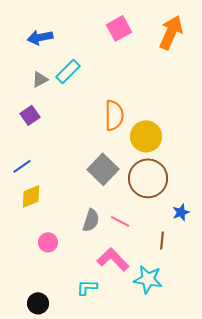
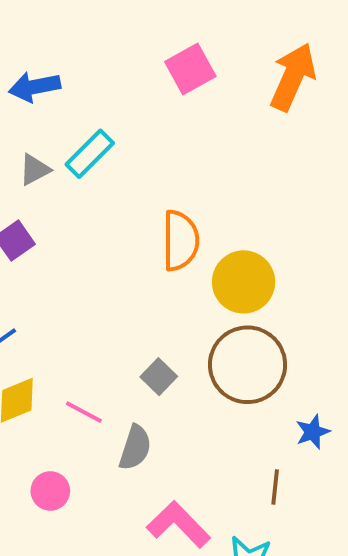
gray square: (103, 169) -> (159, 377), moved, size x0.6
pink line: (120, 221) -> (84, 412), moved

